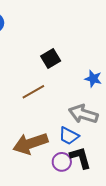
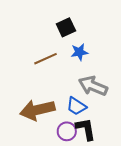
blue star: (93, 79) -> (79, 52), moved, turned -30

